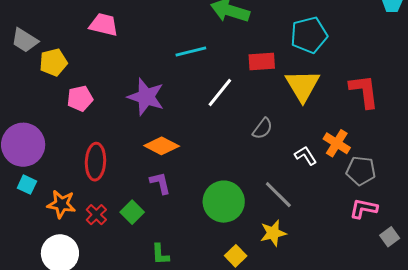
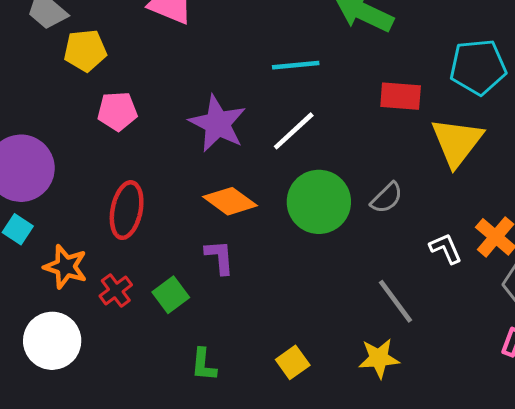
white line: (220, 93) -> (294, 131), moved
green circle: (224, 202) -> (319, 202), moved
yellow square: (236, 256) -> (293, 362), moved

